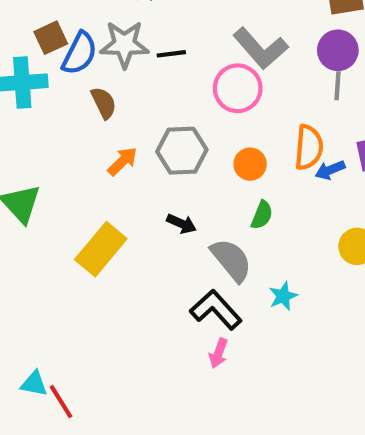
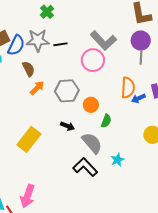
orange arrow: (123, 161) -> (37, 88), moved
orange circle: (250, 164) -> (91, 105), moved
pink arrow: (218, 353) -> (28, 196), moved, size x1.6

